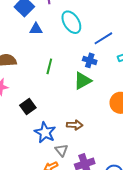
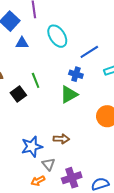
green line: (49, 66) -> (36, 80), turned -35
black square: (28, 106) -> (18, 94), moved
blue star: (45, 132) -> (32, 147), turned 30

